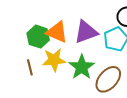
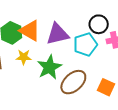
yellow star: (54, 60) -> (24, 57), size x0.7

